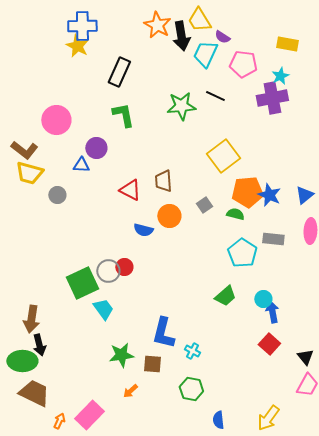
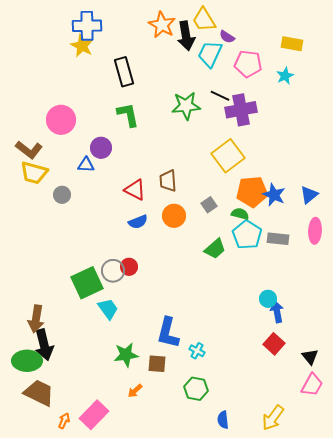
black rectangle: (119, 72) -> (124, 72), turned -40
purple cross: (272, 98) -> (241, 110), moved
blue semicircle: (143, 230) -> (138, 222), moved, turned -36
cyan pentagon: (242, 253) -> (247, 235), moved
green trapezoid: (225, 296) -> (215, 249), moved
black arrow: (39, 345) -> (44, 345), size x1.4

